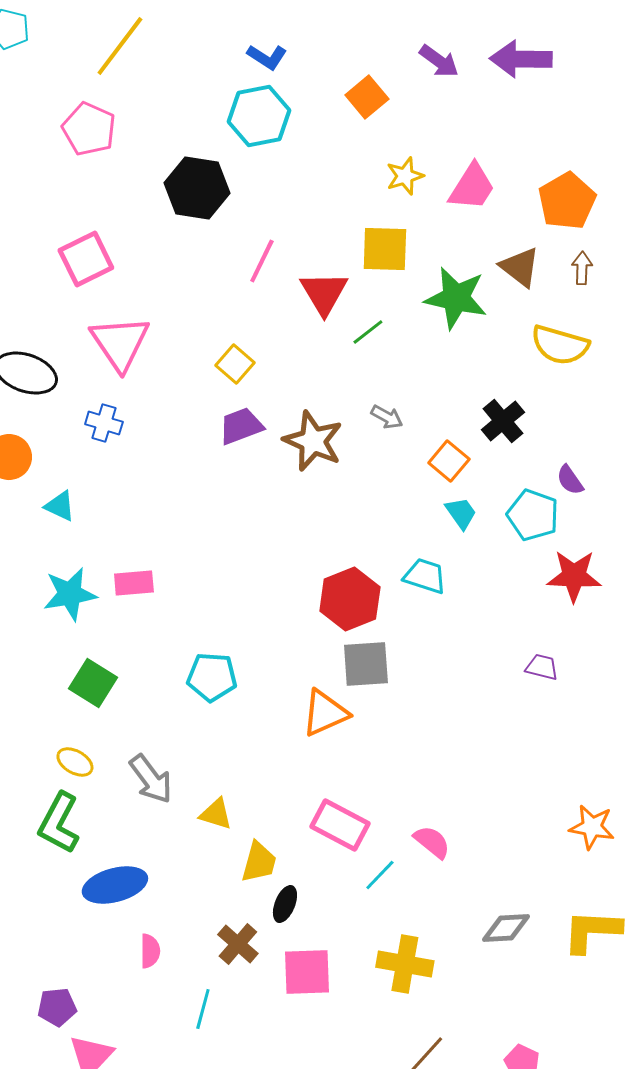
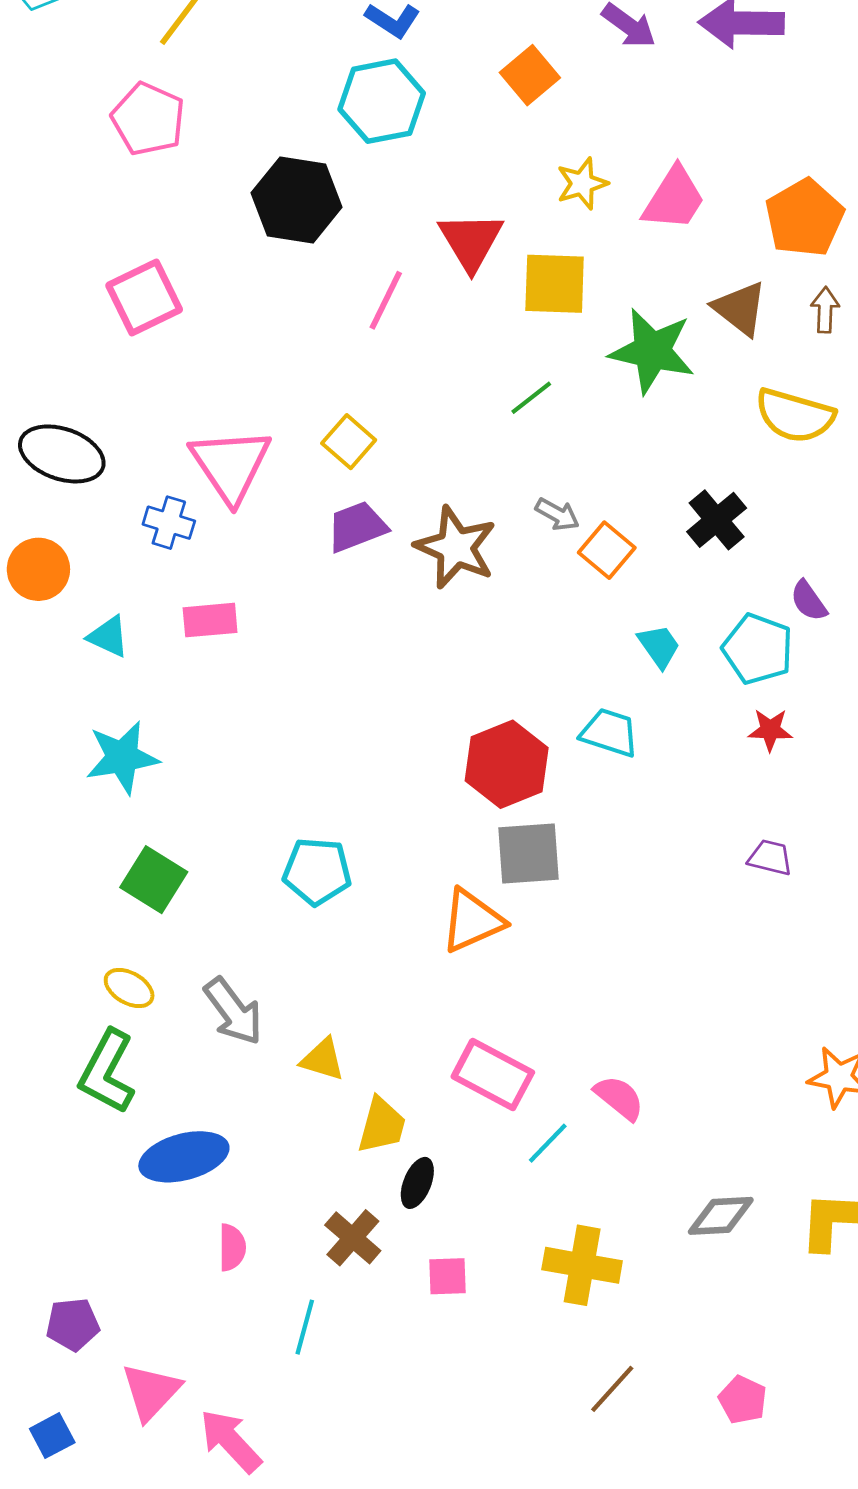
red triangle: (324, 293) -> (471, 241), moved
pink triangle: (120, 343) -> (231, 465), moved
orange square: (449, 461) -> (607, 550), moved
red star: (574, 576) -> (770, 730), moved, size x0.6
pink rectangle: (134, 583) -> (210, 620), moved
pink square: (307, 972) -> (448, 1276), size x0.6
purple pentagon: (57, 1007) -> (73, 1324), moved

